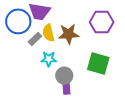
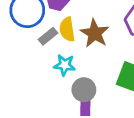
brown star: (69, 34) -> (95, 33), turned 30

